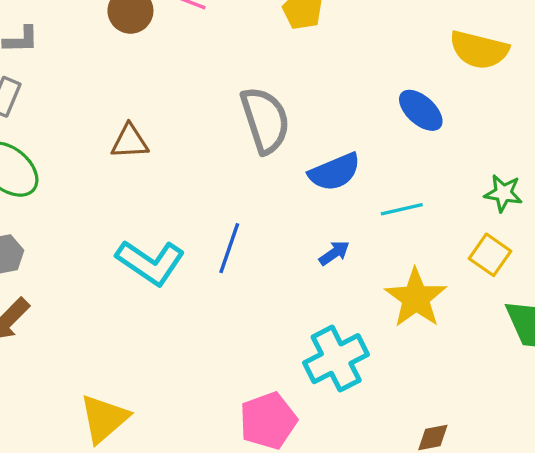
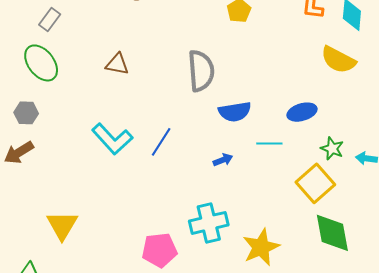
blue ellipse: (421, 110) -> (302, 112), moved, turned -72
yellow square: (490, 255) -> (315, 183), size x1.5
yellow star: (416, 298) -> (261, 247), moved
yellow triangle: (104, 418) -> (62, 225), turned -32

